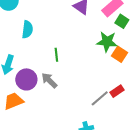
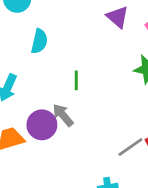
purple circle: (26, 79) -> (42, 125), moved

